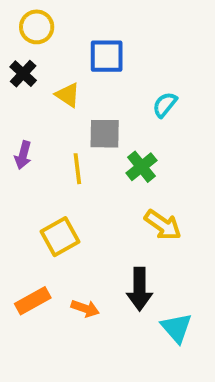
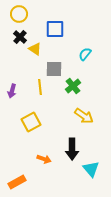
black cross: (23, 74) -> (20, 37), moved
purple arrow: (23, 155) -> (12, 91), moved
orange rectangle: (33, 301) -> (17, 182), moved

